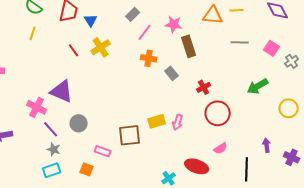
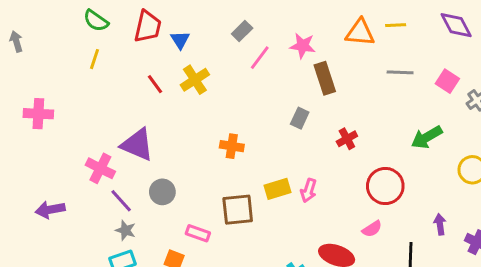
orange cross: (149, 58) -> (232, 146), moved
gray rectangle: (172, 73) -> (300, 118), turned 64
red circle: (218, 113) -> (385, 186), moved

